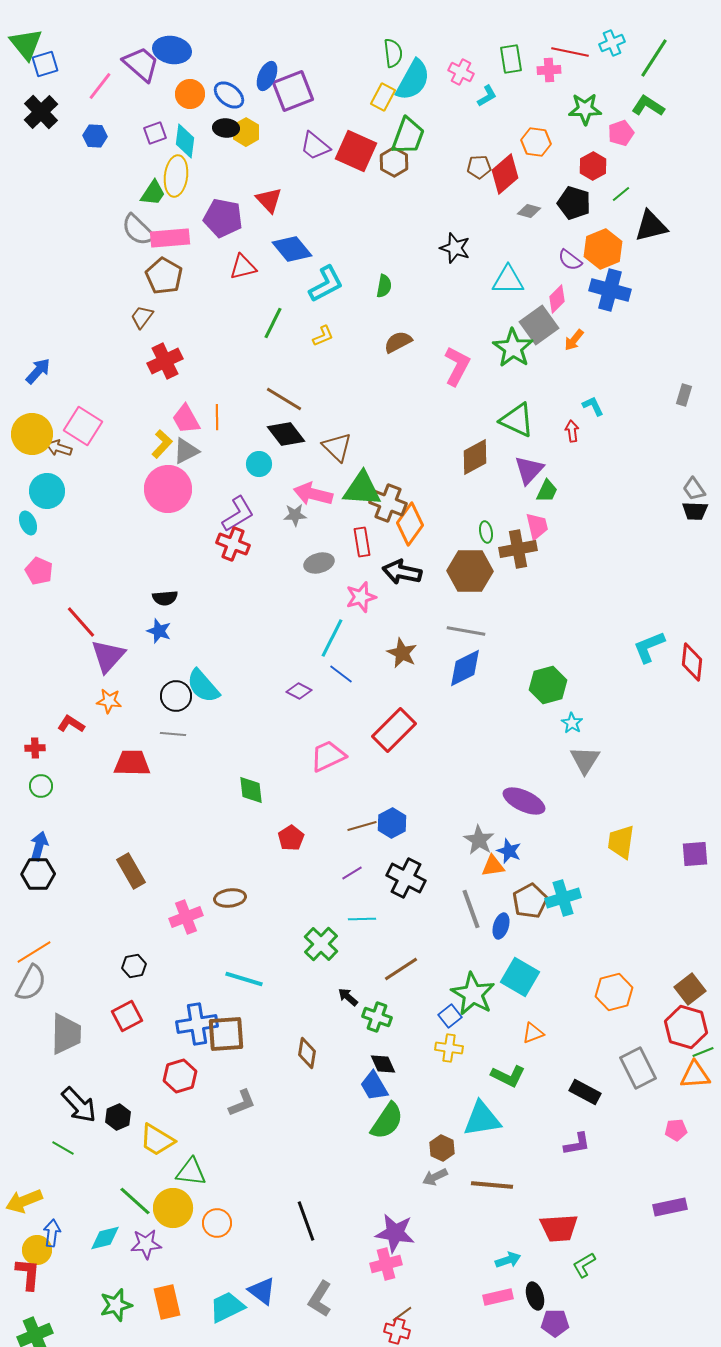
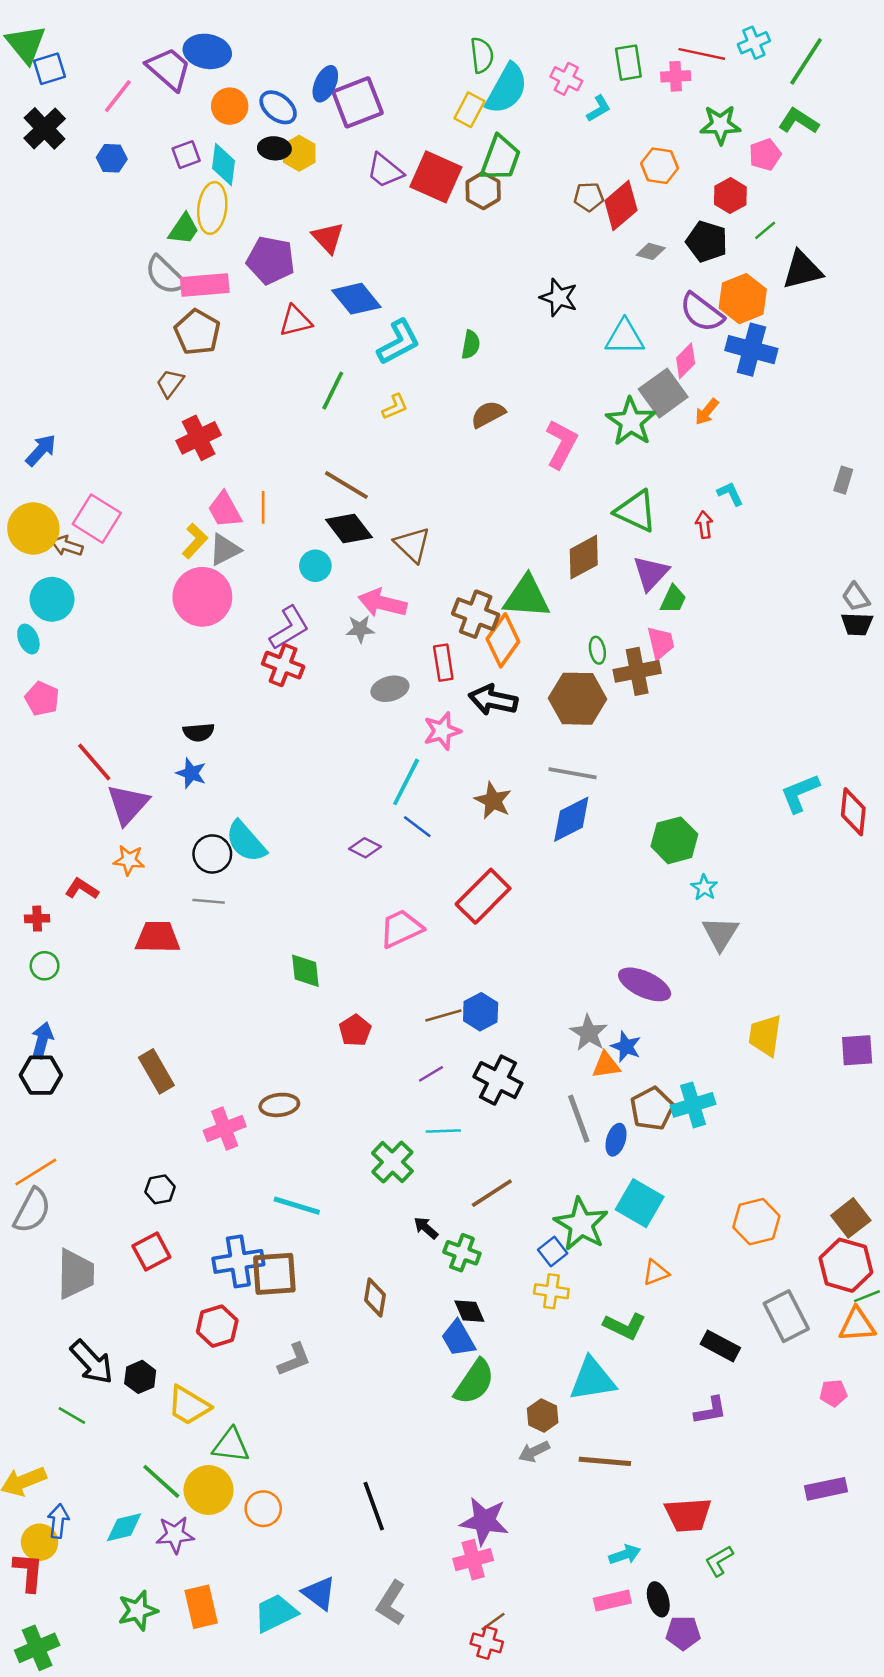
purple semicircle: (570, 260) -> (702, 312), size x1.5
green triangle: (362, 489) -> (527, 597), moved

